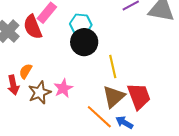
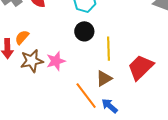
black circle: (84, 42) -> (84, 31), moved, size x0.7
red trapezoid: (139, 96) -> (141, 67), moved, turned -124
brown triangle: (114, 97) -> (104, 78), size x0.7

